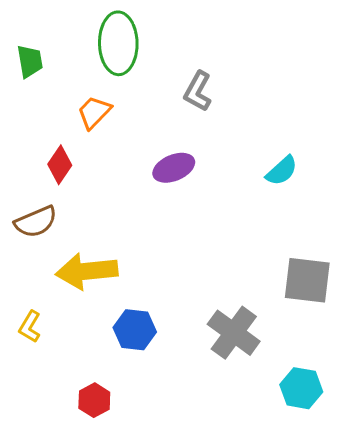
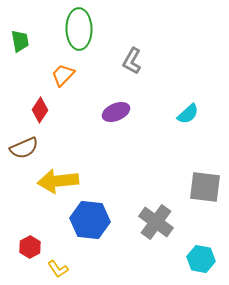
yellow L-shape: (30, 327) -> (58, 269), moved, turned -65
blue hexagon: (135, 330) -> (90, 220), size x1.4
red hexagon: (94, 400) -> (30, 247), moved

